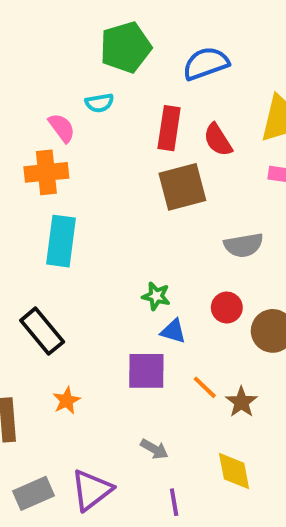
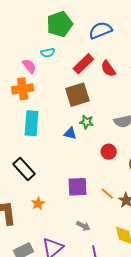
red rectangle: (169, 128) -> (83, 64), turned 40
brown square: (182, 187) -> (77, 95), moved
green star: (156, 296) -> (87, 122), moved
red circle: (227, 308) -> (109, 152), moved
blue triangle: (173, 331) -> (70, 133), moved

